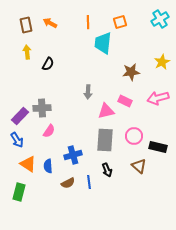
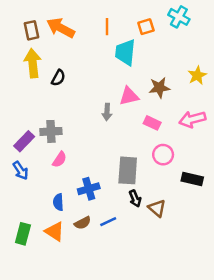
cyan cross: (160, 19) -> (179, 17), moved, turned -30
orange arrow: (50, 23) -> (61, 28), size x1.6
yellow arrow: (27, 52) -> (33, 63), size x1.6
pink triangle: (106, 111) -> (129, 96), moved
pink circle: (134, 136) -> (163, 155), moved
orange triangle: (28, 164) -> (55, 231), moved
brown triangle: (139, 166) -> (157, 208), moved
black arrow: (107, 170) -> (135, 198), moved
blue line: (89, 182) -> (108, 222), turned 72

